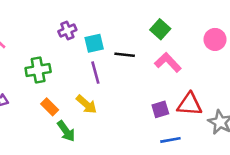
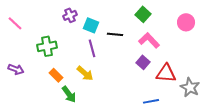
cyan square: (94, 43) -> (91, 25), turned 35
purple square: (160, 109) -> (143, 62), moved, turned -32

